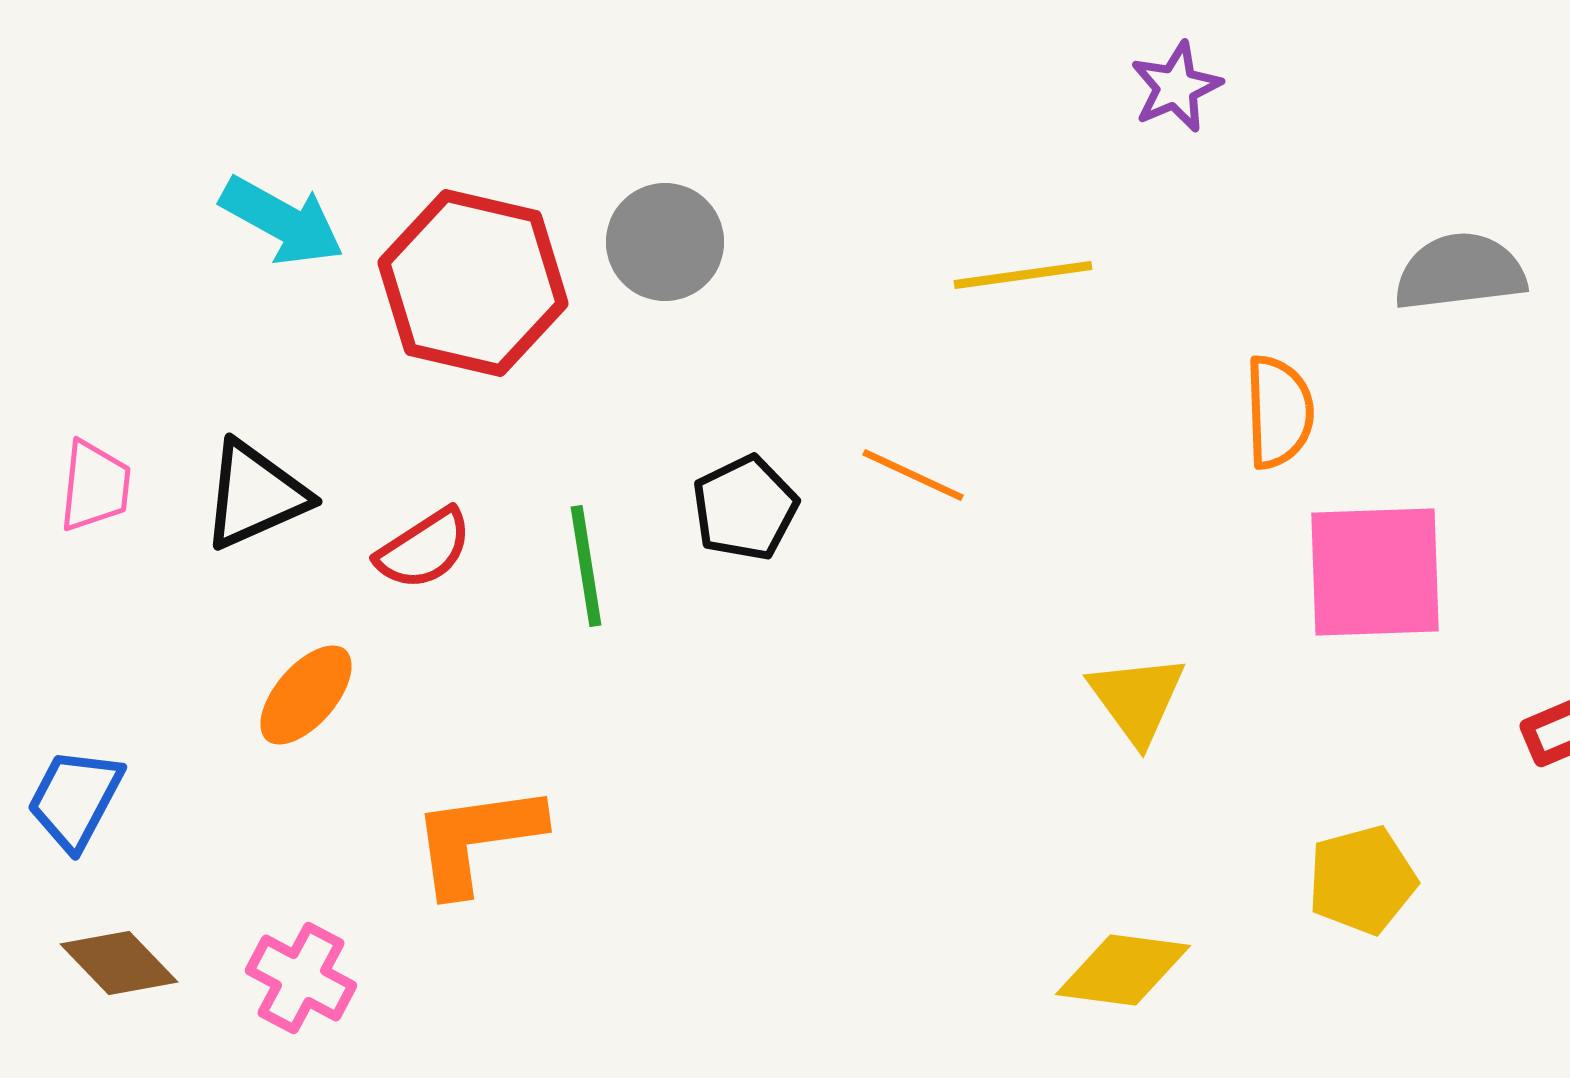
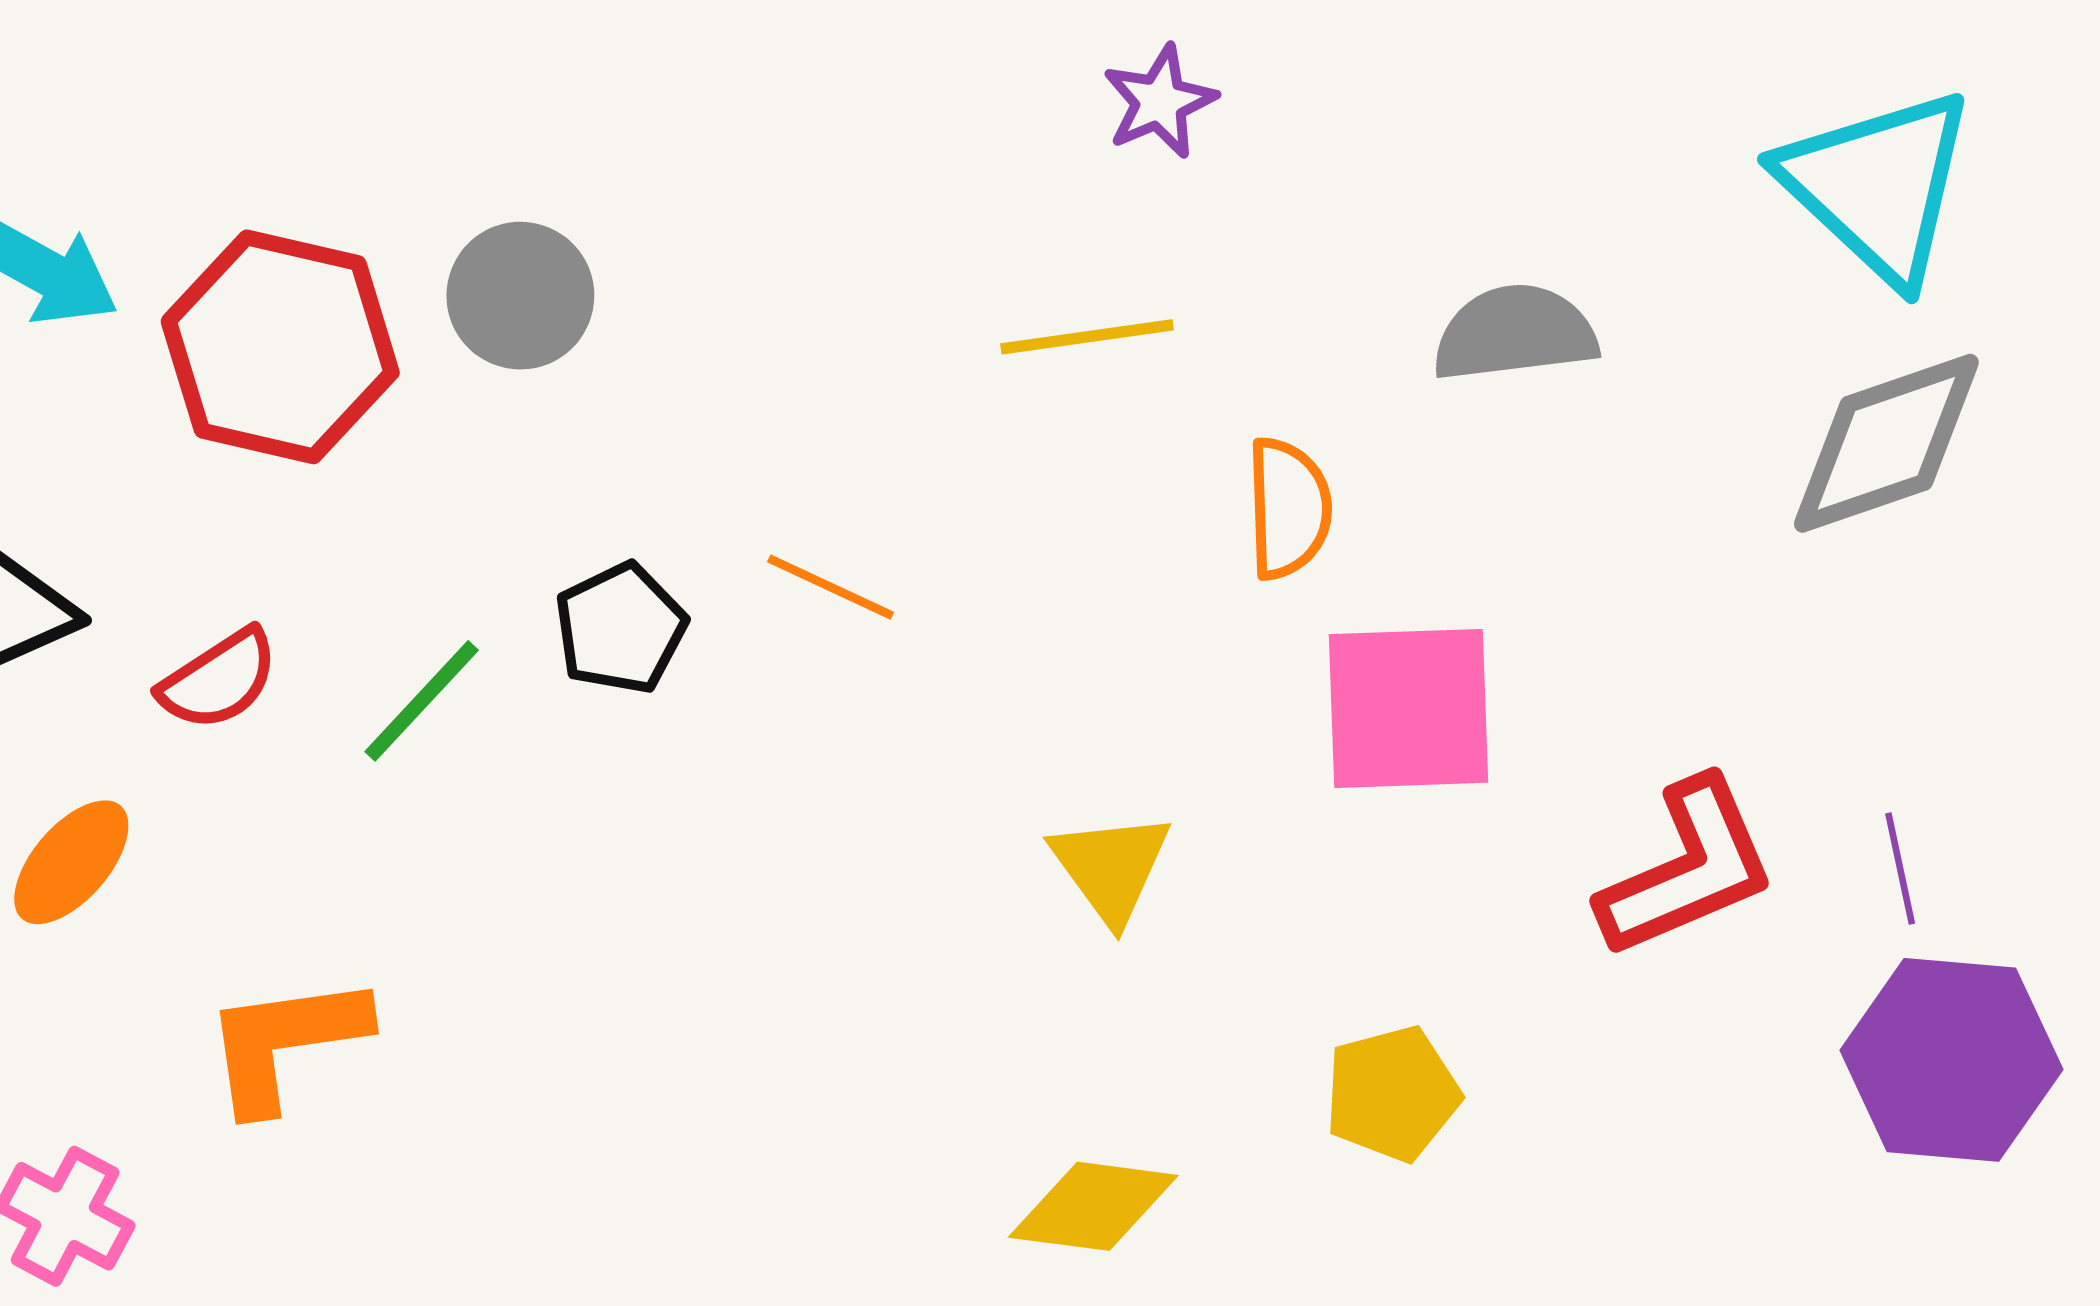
yellow line: (1023, 275) -> (1087, 337), moved
green line: (586, 566) -> (422, 701), turned 52

